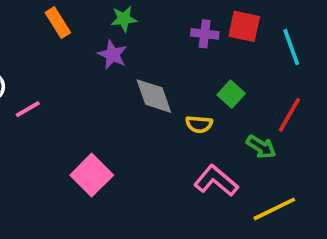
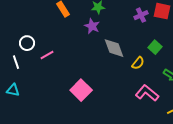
purple cross: (205, 34) -> (141, 15), turned -32
yellow semicircle: (199, 124) -> (138, 63), turned -56

